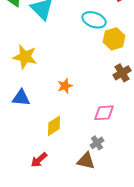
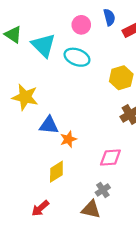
cyan ellipse: (94, 20) -> (77, 57), moved
orange star: (65, 86) -> (68, 139), moved
blue triangle: (21, 98) -> (49, 125), moved

